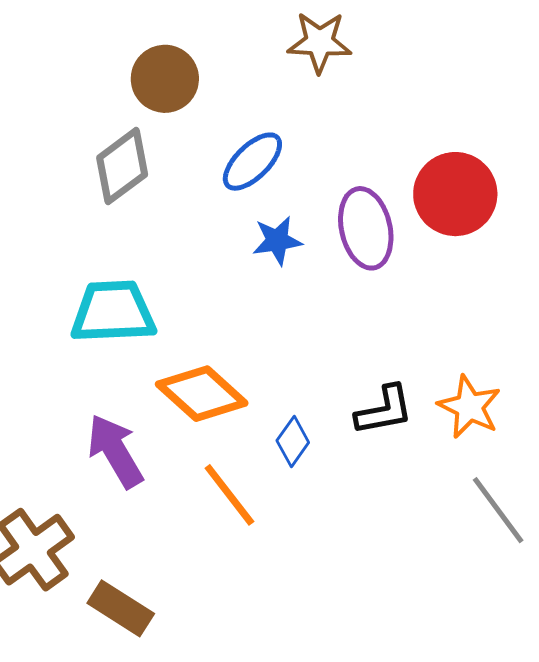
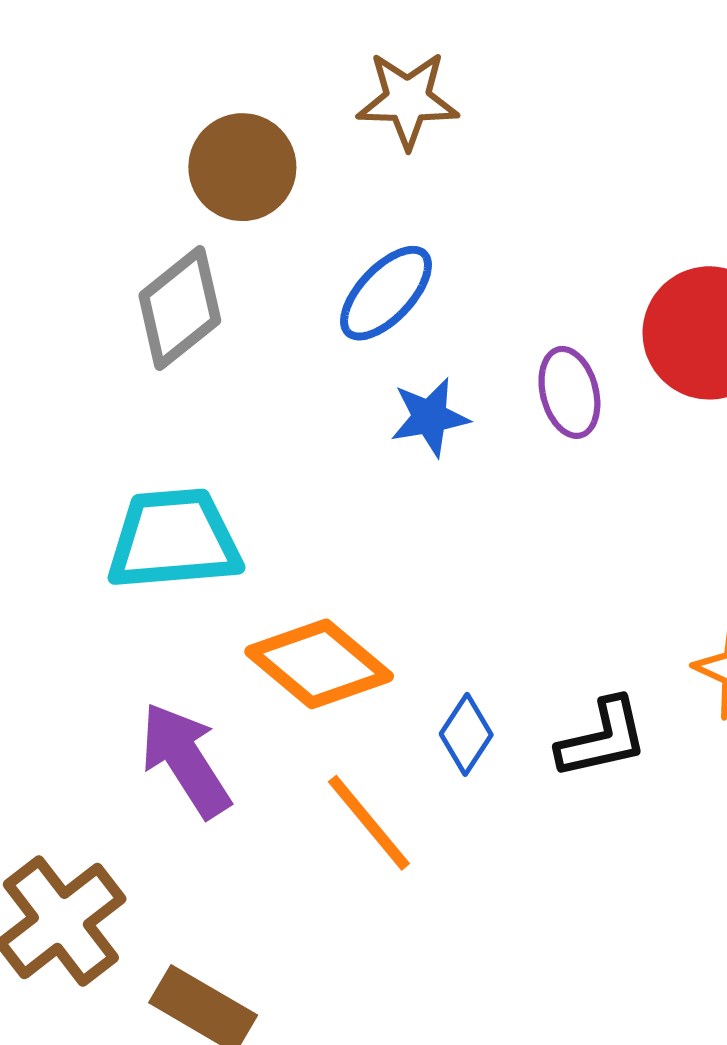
brown star: (320, 42) -> (408, 100), moved
purple ellipse: (366, 228) -> (569, 392), size x0.7
black L-shape: (384, 410) -> (603, 738), moved

